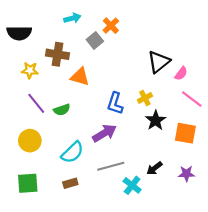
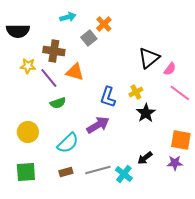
purple line: (36, 103) -> (49, 78), moved
orange square: (185, 133) -> (181, 140), moved
gray line: (111, 166) -> (98, 170), moved

